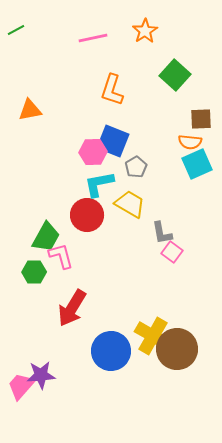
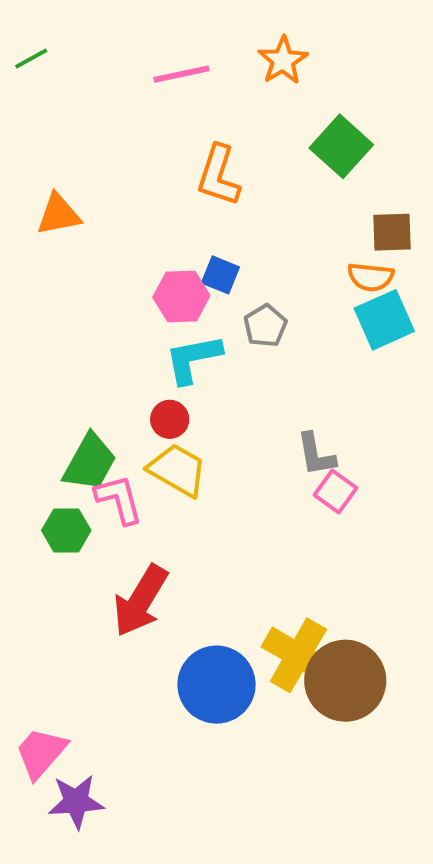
blue square: (113, 141) -> (220, 275), size x0.6
yellow trapezoid: (130, 204) -> (177, 470), moved
red circle: (87, 215) -> (170, 419), size x0.6
purple star: (41, 375) -> (76, 802), moved

